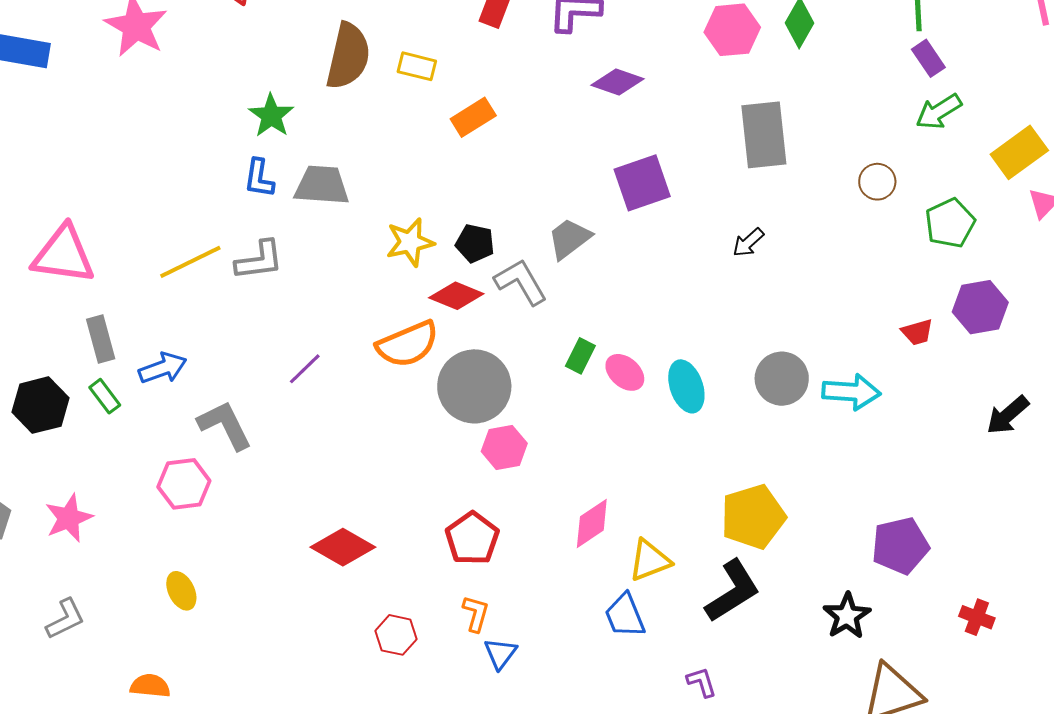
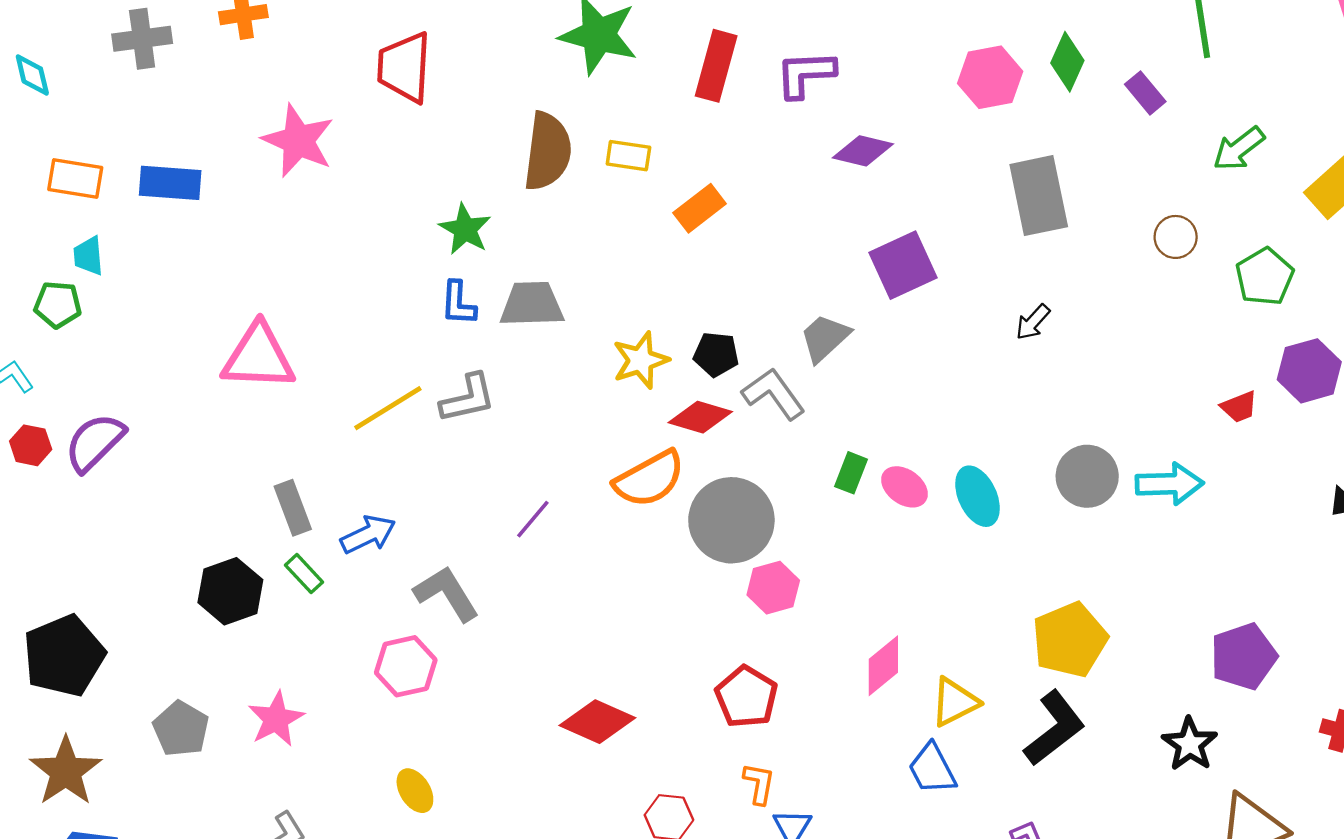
purple rectangle: (928, 58) -> (1145, 93), moved
pink triangle: (63, 255) -> (258, 357), moved

